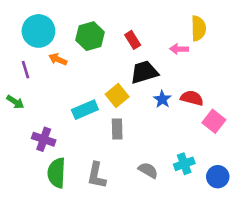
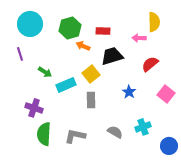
red rectangle: (133, 40) -> (103, 31), turned -56
orange arrow: (58, 59) -> (83, 46), moved
red semicircle: (192, 98) -> (150, 64), moved, turned -54
blue star: (162, 99) -> (129, 92), moved
green arrow: (15, 102) -> (45, 72), moved
gray L-shape: (97, 175) -> (75, 136), turned 90
blue circle: (218, 177) -> (169, 146), moved

